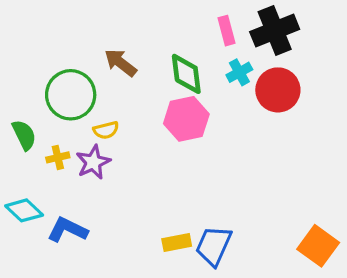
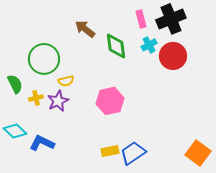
brown arrow: (120, 63) -> (85, 29), moved
pink hexagon: (186, 119) -> (110, 101), moved
blue trapezoid: (214, 246) -> (133, 153), turned 32

